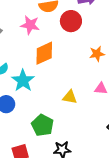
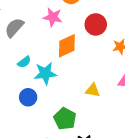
red circle: (71, 21) -> (96, 24), moved
cyan star: (23, 81) -> (45, 73), turned 30

